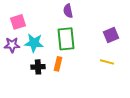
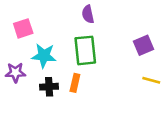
purple star: (12, 45) -> (15, 72), moved
yellow line: (107, 62) -> (151, 80), moved

